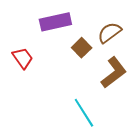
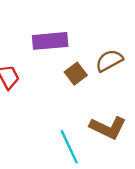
brown L-shape: (114, 73) -> (108, 128), moved, turned 56

